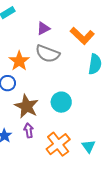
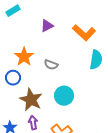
gray semicircle: (48, 54) -> (51, 65), moved, size x0.6

